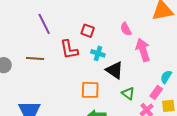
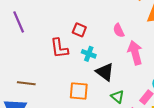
purple line: (44, 24) -> (19, 22), moved
brown line: (35, 59) -> (26, 83), moved

